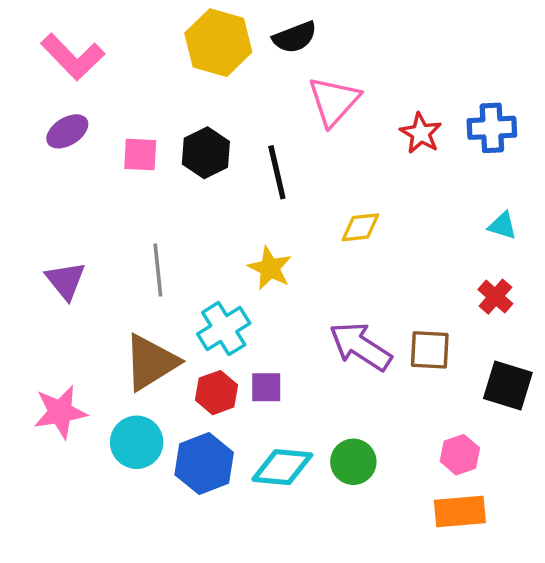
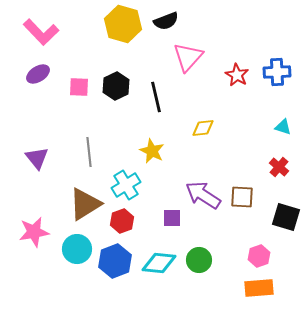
purple square: (266, 387) -> (172, 218), moved

